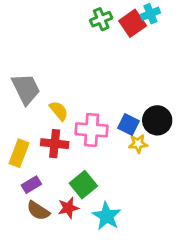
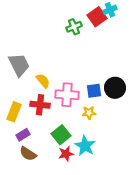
green cross: (101, 19) -> (74, 27), moved
blue square: (128, 124) -> (94, 91), turned -35
yellow star: (138, 144) -> (89, 113), moved
red star: (68, 208) -> (66, 154), moved
cyan star: (107, 216) -> (85, 146), moved

